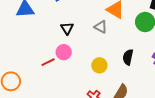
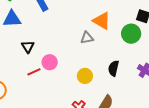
gray triangle: (101, 27) -> (87, 38), turned -40
black triangle: (67, 28) -> (28, 47), moved

